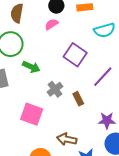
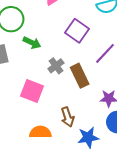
brown rectangle: (78, 99) -> (80, 76), size x1.6
brown arrow: (67, 139) -> (68, 117), turned -120

